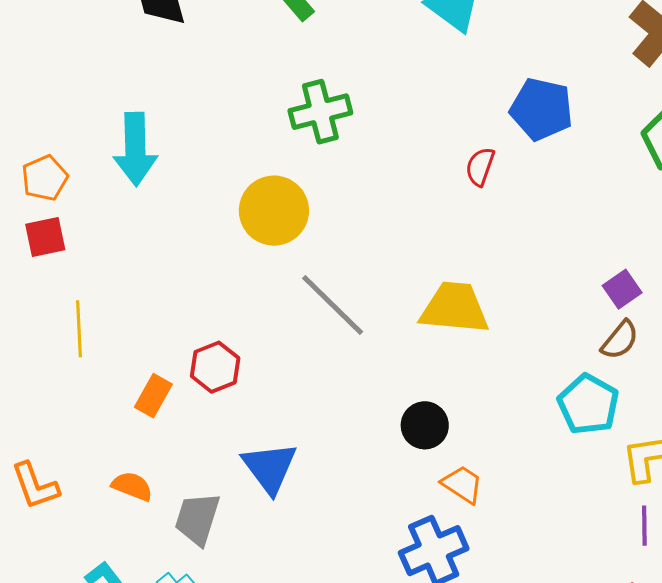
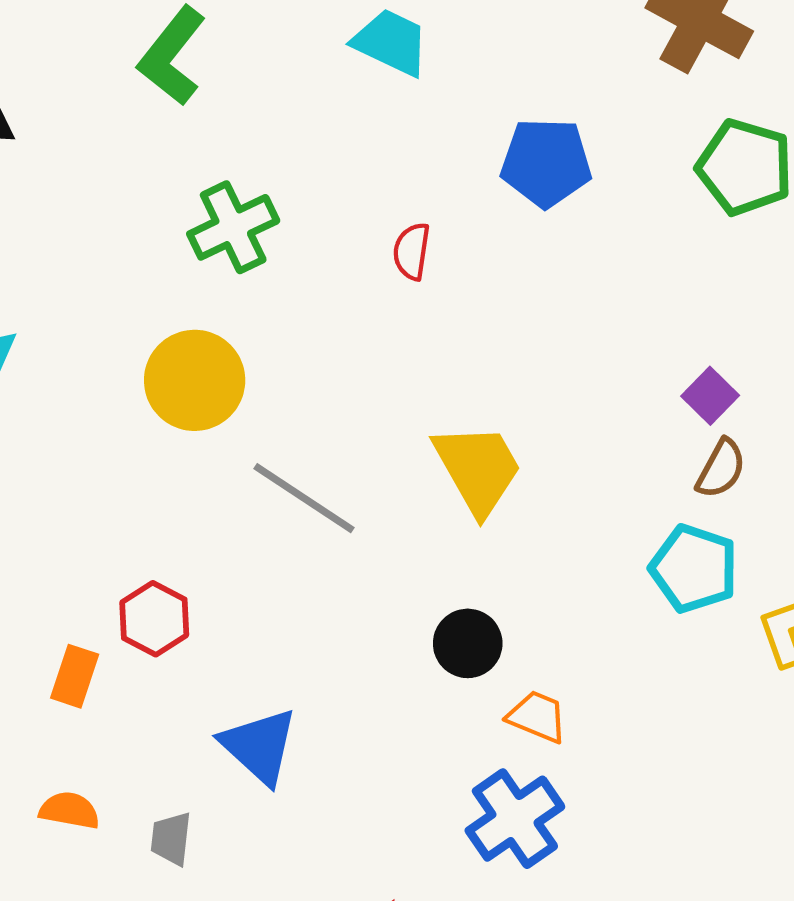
red semicircle: (480, 167) -> (412, 251), moved
yellow trapezoid: (455, 308) -> (478, 469), turned 66
gray trapezoid: (197, 519) -> (171, 839), size x0.7

